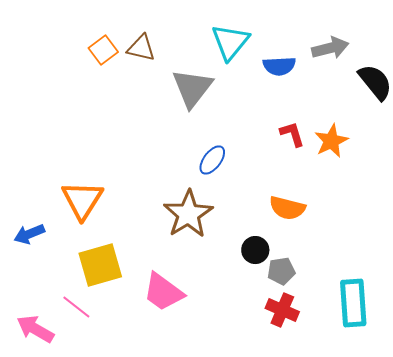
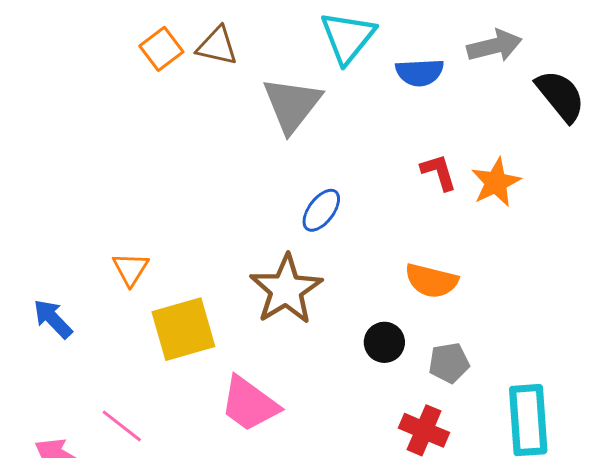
orange triangle: (82, 200) -> (131, 269), size x0.6
blue arrow: (29, 234) -> (53, 319), turned 68
yellow square: (100, 265) -> (183, 329), moved
gray pentagon: (281, 271) -> (449, 363), moved

